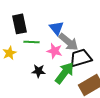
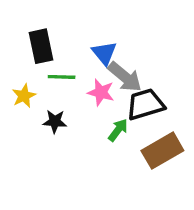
black star: (38, 71) -> (55, 121), moved
green arrow: (64, 73) -> (118, 130), size x0.6

